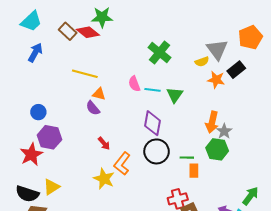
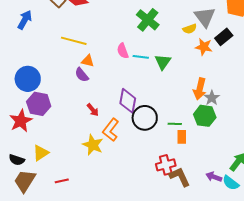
blue circle: (38, 112) -> (28, 79), size x1.6
purple diamond: (152, 123) -> (128, 101), moved
black semicircle: (27, 194) -> (17, 160), size x0.7

